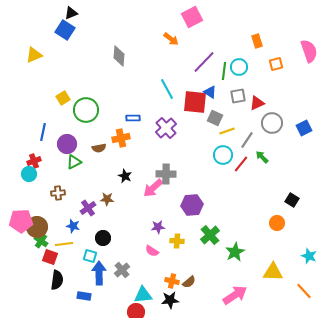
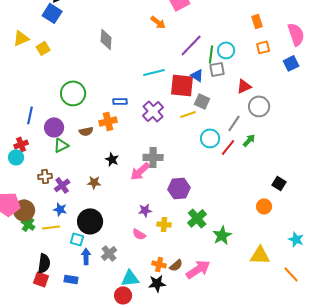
orange rectangle: (257, 41) -> (257, 21), moved
cyan line: (167, 89) -> (154, 72), turned -75
gray square: (238, 96) -> (217, 69), moved
yellow square: (63, 98) -> (43, 48), moved
blue square: (304, 128) -> (291, 63), moved
yellow line: (227, 131) -> (188, 114), moved
green arrow: (262, 157) -> (249, 140), turned 88
purple cross: (88, 208) -> (62, 185), moved
black circle: (103, 238) -> (90, 221), size x1.6
red square: (50, 257) -> (41, 279), moved
blue arrow: (99, 273) -> (86, 256), size x0.7
pink arrow: (235, 295) -> (198, 269), moved

